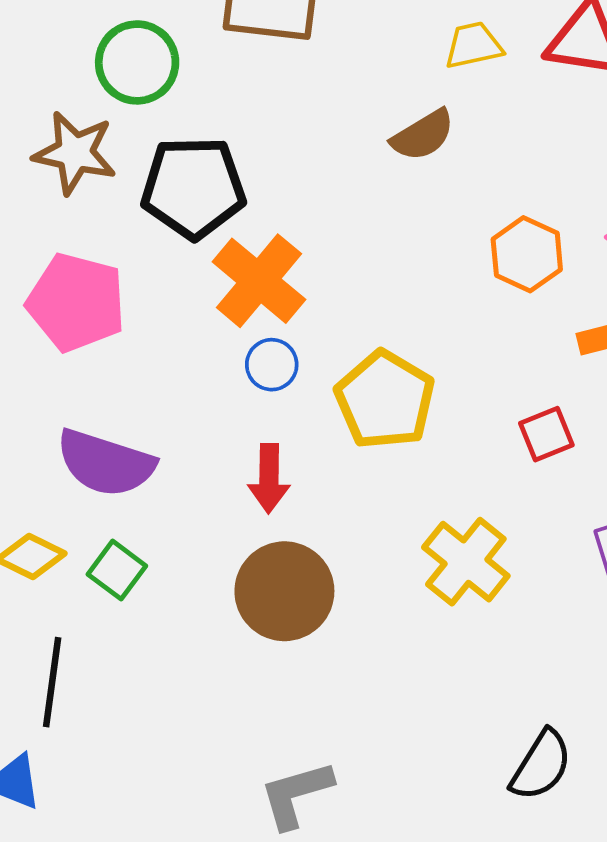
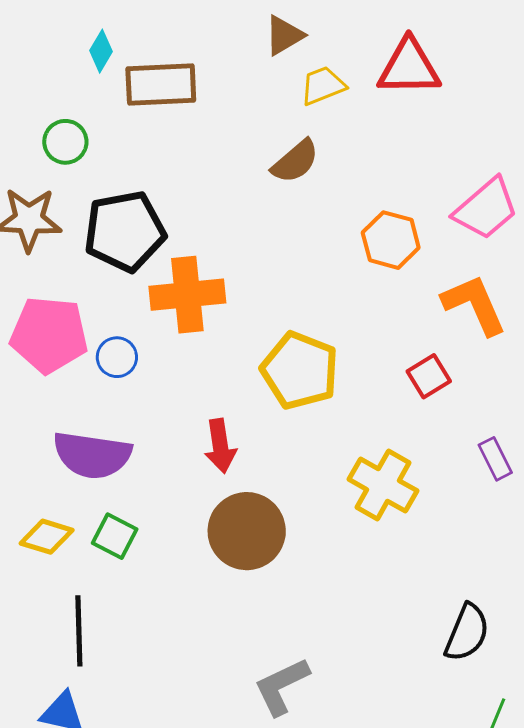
green circle: (137, 62) -> (65, 142), size x0.7
orange cross: (259, 281) -> (187, 295), turned -36
blue circle: (272, 365) -> (117, 357), moved

